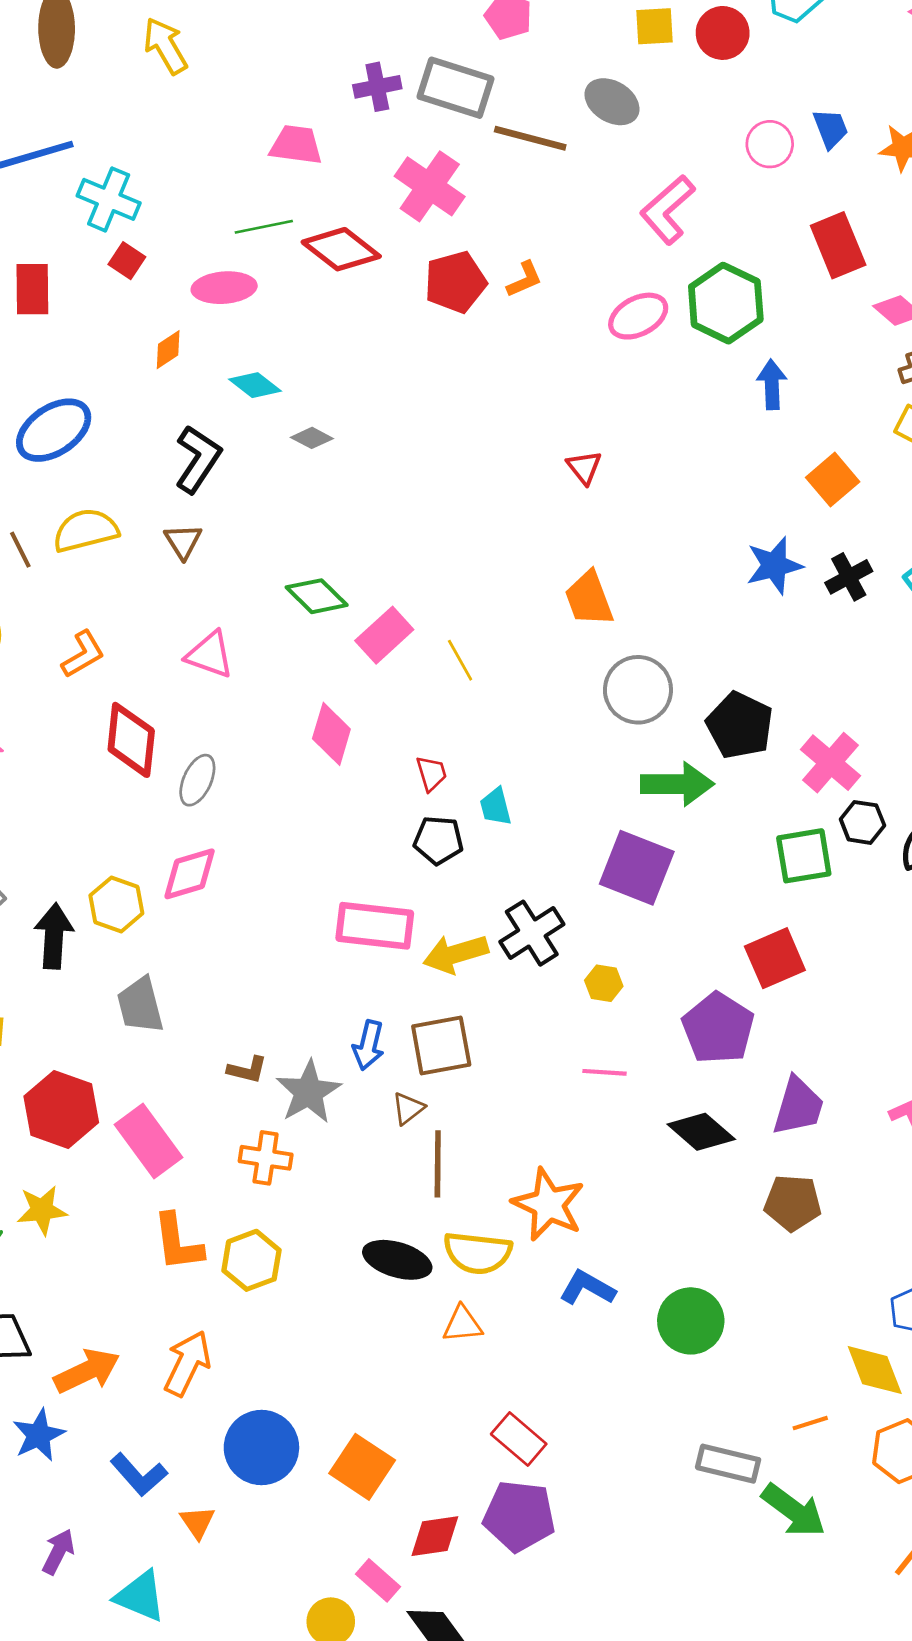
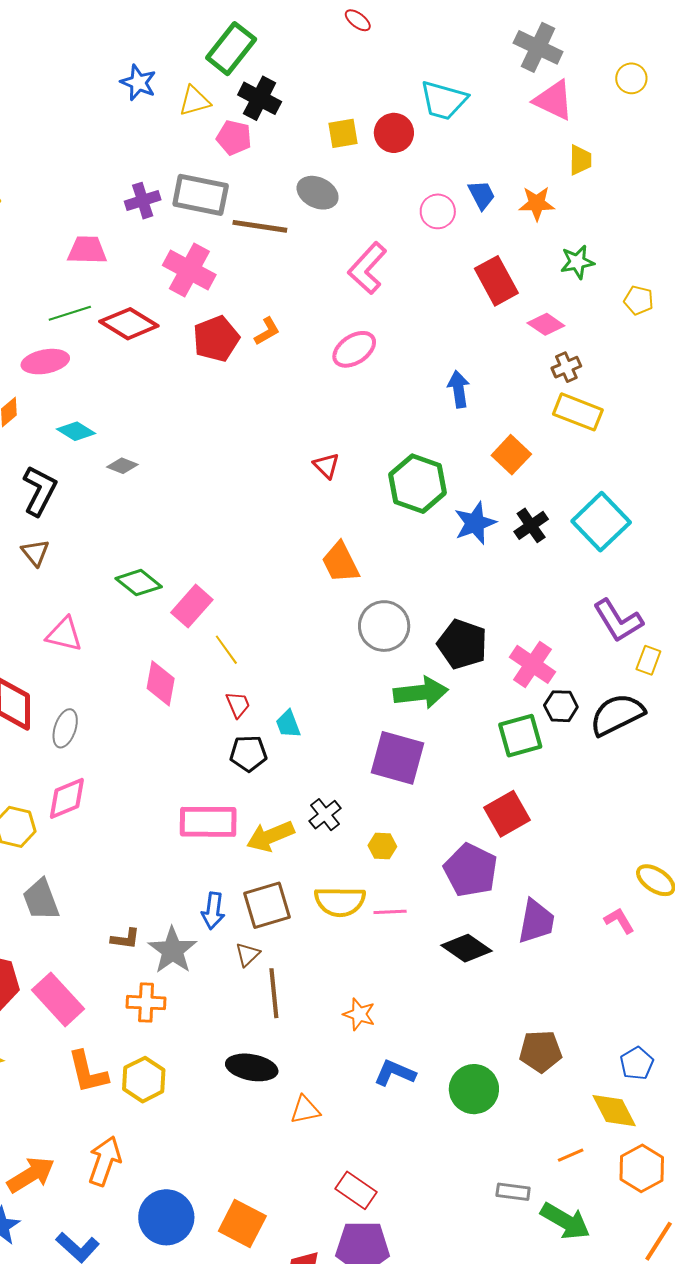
green hexagon: (726, 303) -> (418, 484), moved
yellow line: (460, 660) -> (226, 650), moved
black cross: (532, 933) -> (325, 815), size x0.7
brown pentagon: (793, 1203) -> (541, 1051), moved
orange star: (548, 1204) -> (359, 1014), size x0.6
yellow semicircle: (478, 1253) -> (340, 901), moved
gray rectangle: (728, 1464) -> (513, 1192), size x0.7

